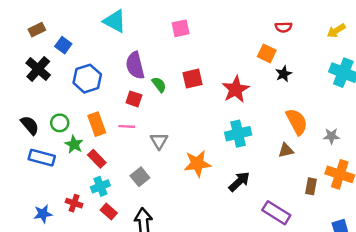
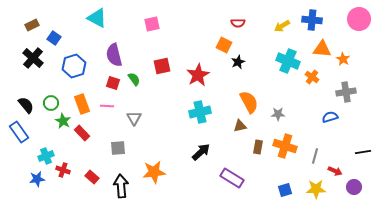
green semicircle: (159, 85) -> (134, 79), moved
blue rectangle: (42, 158) -> (19, 132), moved, turned 40
orange star: (197, 164) -> (154, 172), moved
gray square: (140, 177) -> (118, 148), turned 35
cyan cross: (100, 186) -> (46, 156), moved
brown rectangle: (311, 186) -> (258, 147), moved

